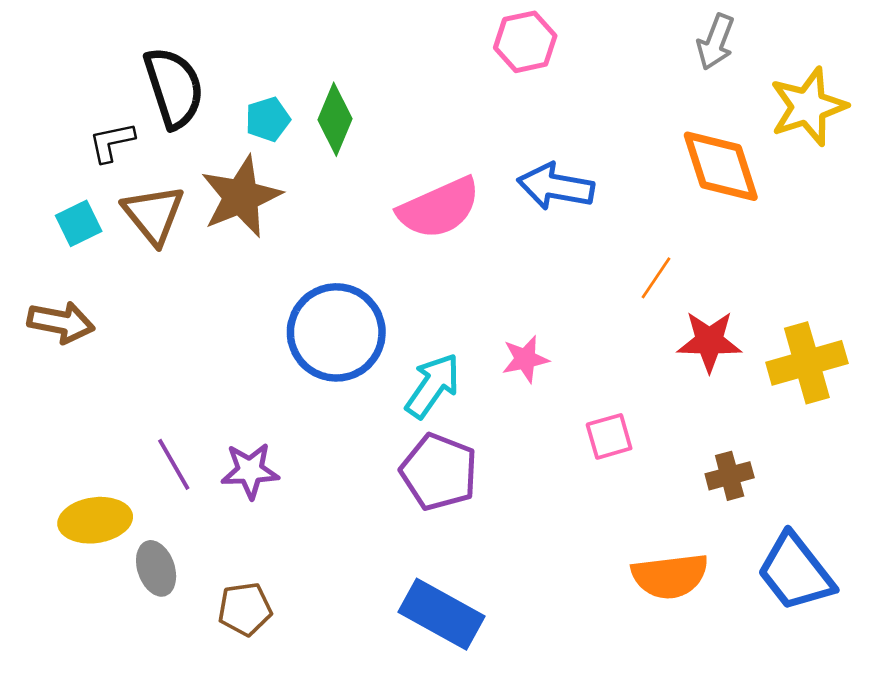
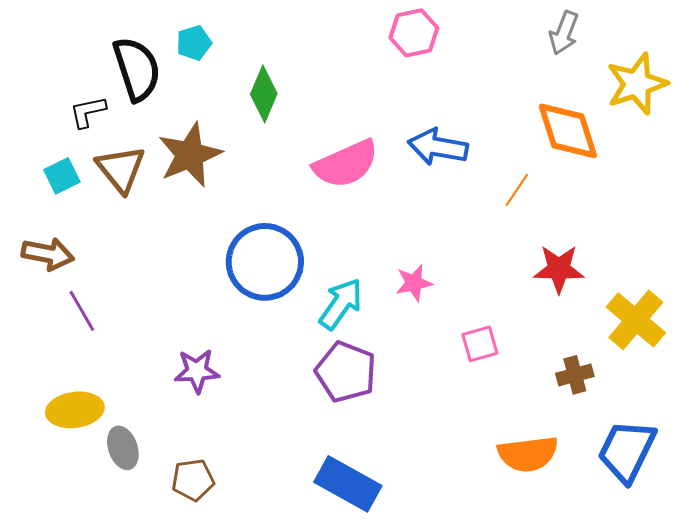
cyan pentagon: (268, 119) -> (194, 43), moved
orange line: (656, 278) -> (517, 190), moved
yellow cross: (807, 363) -> (636, 320), moved, turned -34
purple line: (174, 464) -> (82, 311), moved
blue trapezoid: (796, 572) -> (627, 451), turned 64

